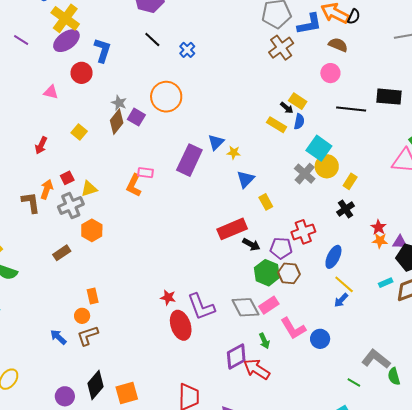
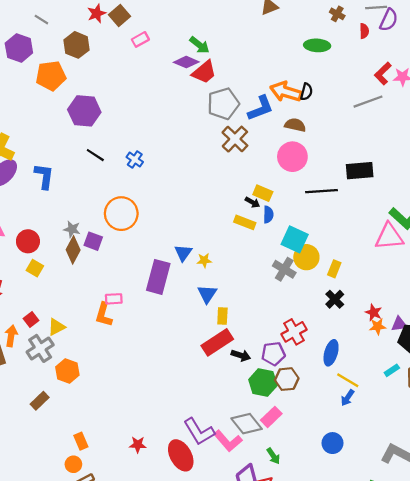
red circle: (82, 73) -> (28, 241), moved
pink circle: (330, 73) -> (292, 157), size x1.4
blue triangle: (245, 179) -> (207, 294), moved
yellow rectangle: (266, 202) -> (222, 316), moved, turned 42
red star: (168, 297) -> (138, 445), moved
pink L-shape: (293, 328) -> (228, 441), moved

